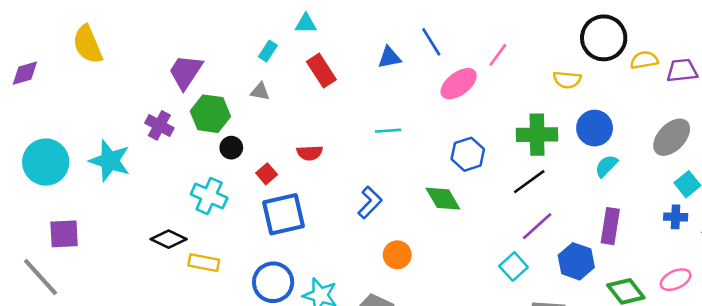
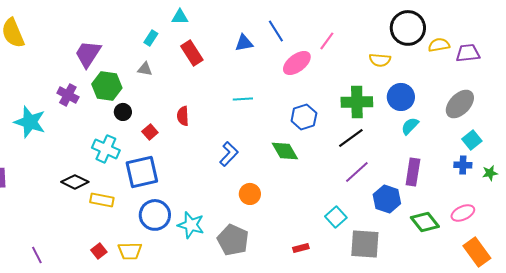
red semicircle: (310, 153) -> (183, 116), turned 90
blue square: (284, 214) -> (142, 172), moved
cyan square: (514, 267) -> (336, 217), moved

